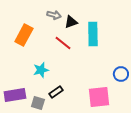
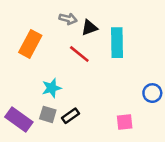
purple rectangle: (15, 95) -> (19, 119), turned 45
pink square: (99, 97) -> (125, 122), size x0.6
gray square: (38, 103) -> (48, 114), moved

